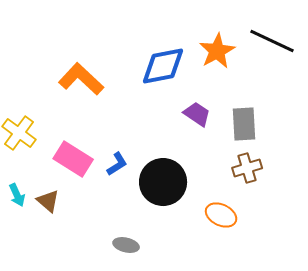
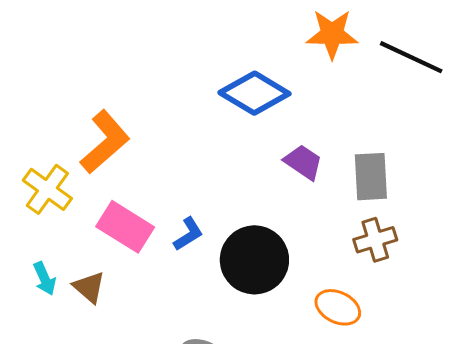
orange star: (217, 51) -> (332, 34), moved, turned 30
blue diamond: (163, 66) -> (254, 93), turned 42
orange L-shape: (81, 79) -> (105, 142), moved, turned 96

